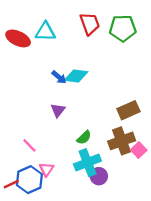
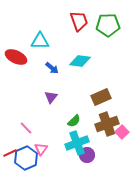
cyan triangle: (45, 32) -> (40, 41), moved
red ellipse: (18, 38) -> (16, 57), moved
cyan diamond: (76, 76) -> (80, 61), moved
brown rectangle: (128, 110) -> (101, 97), moved
red line: (11, 184) -> (10, 153), moved

